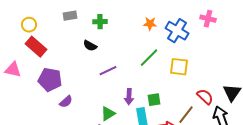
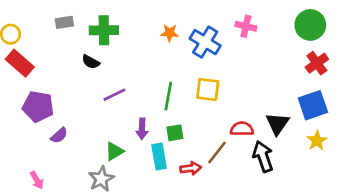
green cross: (100, 22) -> (104, 30), size x1.5
green line: (149, 58) -> (168, 96), moved, turned -35
red semicircle: (205, 97) -> (242, 129), turned -42

